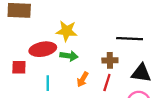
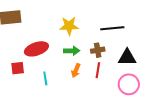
yellow star: (67, 31) -> (69, 26), moved
green arrow: (69, 56) -> (72, 51), moved

